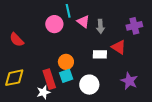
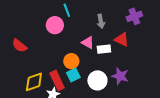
pink triangle: (83, 22) -> (88, 42), moved
yellow diamond: (14, 78) -> (34, 82), moved
purple star: (129, 81) -> (120, 76), moved

